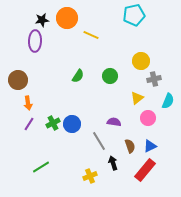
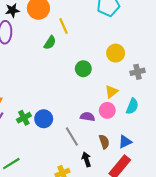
yellow line: (91, 35) -> (63, 26), turned 42
green semicircle: (78, 76) -> (50, 43), moved
gray cross: (154, 79) -> (137, 72), moved
cyan semicircle: (168, 101) -> (132, 106), moved
pink circle: (148, 118) -> (107, 110), moved

